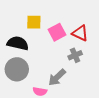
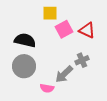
yellow square: (34, 22) -> (50, 13), moved
gray cross: (75, 55) -> (82, 60), moved

